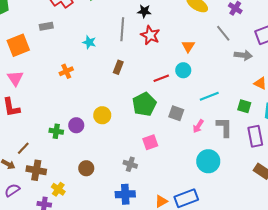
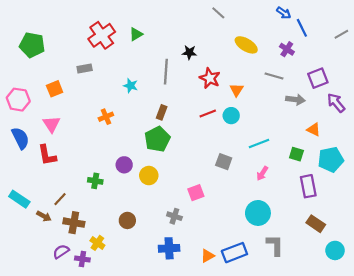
gray line: (223, 33) -> (274, 76), turned -36
red star: (150, 35) -> (210, 78), moved
orange square: (18, 45) -> (55, 89), size x0.7
red line: (161, 78) -> (208, 113), moved
green pentagon: (144, 104) -> (157, 139), moved
yellow circle: (102, 115) -> (149, 176), moved
purple circle: (76, 125) -> (124, 165), moved
pink arrow: (198, 126) -> (262, 173), moved
gray L-shape: (224, 127) -> (275, 245), moved
purple semicircle: (12, 190) -> (61, 252), moved

